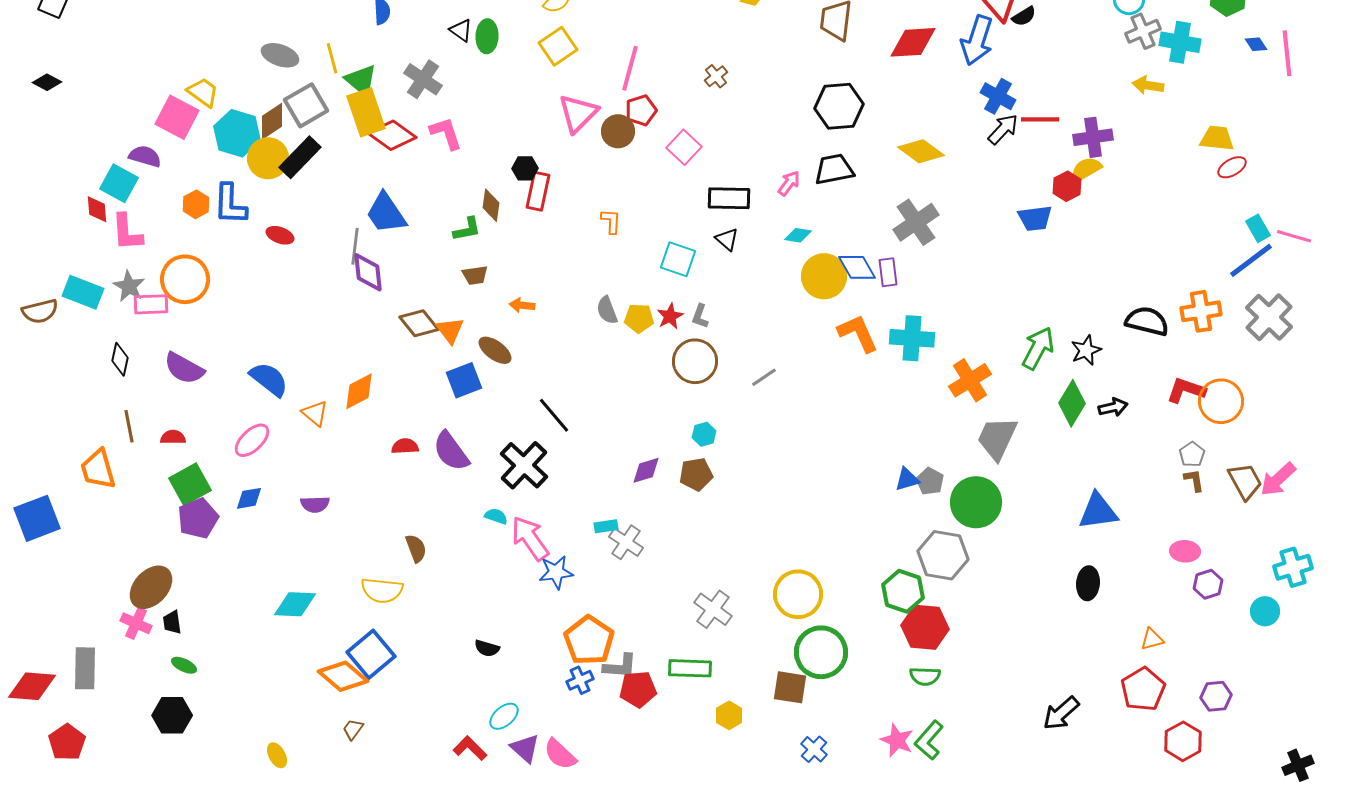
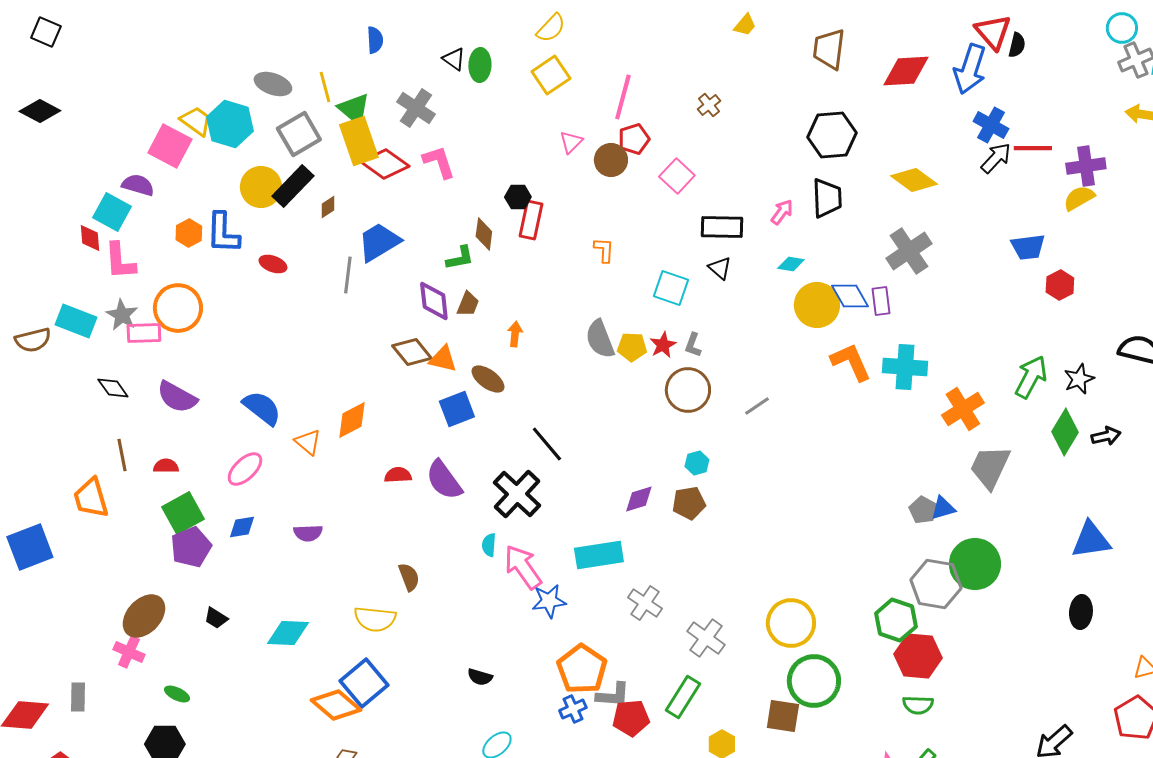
black semicircle: (1024, 16) -> (1017, 45), turned -45
black diamond: (47, 82) -> (40, 111), size x1.4
pink triangle: (578, 113) -> (571, 142), size x0.6
brown diamond: (272, 121) -> (328, 207), moved, size x0.6
cyan hexagon: (237, 133) -> (230, 124), moved
black trapezoid: (834, 169) -> (827, 198), turned 99
red hexagon: (1067, 186) -> (1060, 285), moved
blue trapezoid: (386, 213) -> (379, 242), turned 93
purple diamond: (368, 272) -> (434, 301), moved
brown trapezoid: (475, 275) -> (468, 304), turned -60
orange arrow: (522, 305) -> (515, 334), turned 90
gray semicircle: (607, 310) -> (600, 339), size x1.4
orange triangle: (450, 330) -> (443, 359), turned -40
black diamond: (120, 359) -> (113, 388), turned -48
blue triangle: (907, 479) -> (943, 508), moved
green circle: (976, 502) -> (975, 564), moved
cyan semicircle: (496, 516) -> (489, 545), turned -105
cyan rectangle: (606, 526) -> (599, 555), size x2.0
gray cross: (626, 542) -> (645, 603), moved
black trapezoid: (172, 622) -> (216, 618), moved, turned -50
gray rectangle: (85, 668) -> (78, 697), size x0.7
green rectangle: (690, 668) -> (683, 697), turned -60

